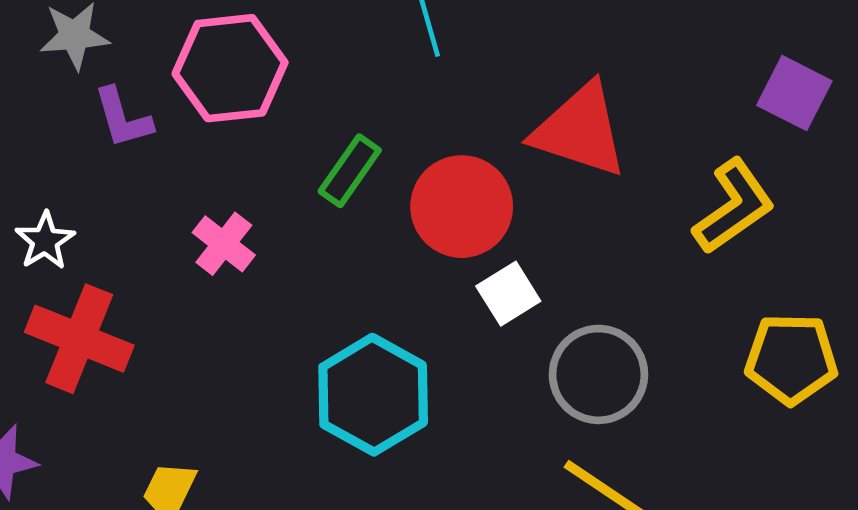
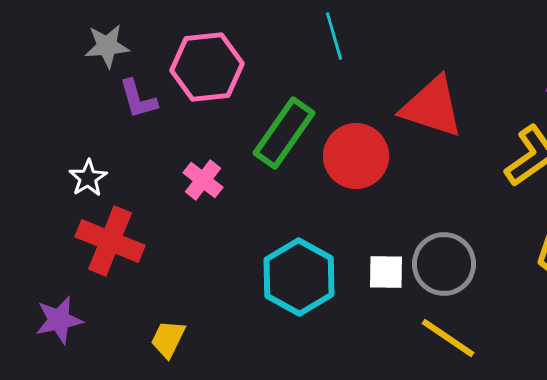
green rectangle: (350, 171) -> (284, 133), size x1.5
white square: (508, 294) -> (386, 272), moved, turned 33

